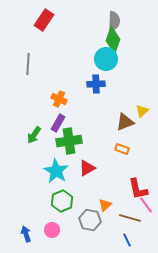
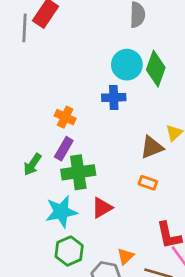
green diamond: (113, 40) -> (156, 69), moved
gray line: (28, 64) -> (24, 28), moved
cyan star: (56, 171) -> (61, 212), turned 30

